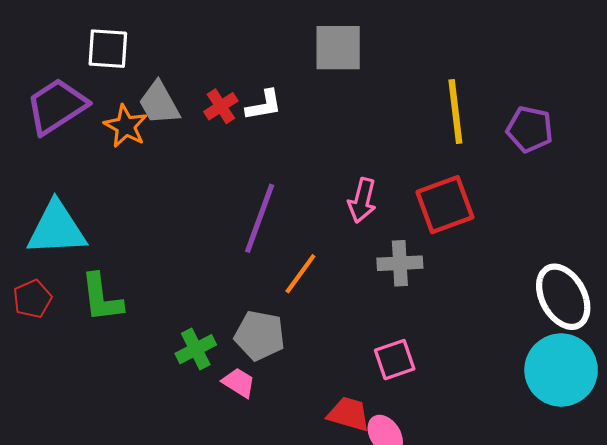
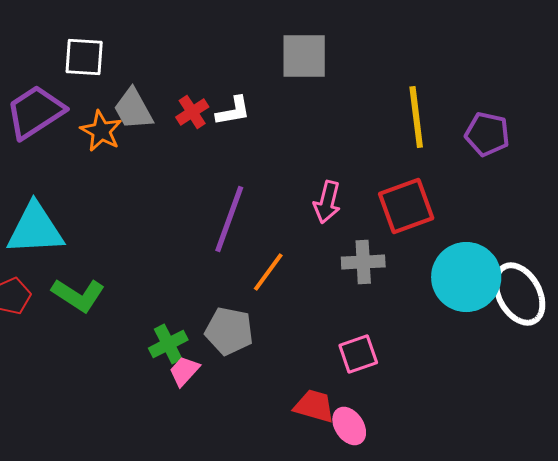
green L-shape: (102, 298) -> (78, 295), turned -50
cyan circle: (561, 370) -> (466, 277), moved
pink trapezoid: (239, 383) -> (184, 371), moved, turned -80

